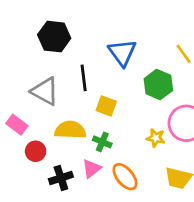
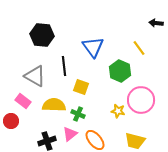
pink rectangle: (17, 125) -> (23, 101), moved
red circle: (36, 151) -> (11, 121), moved

